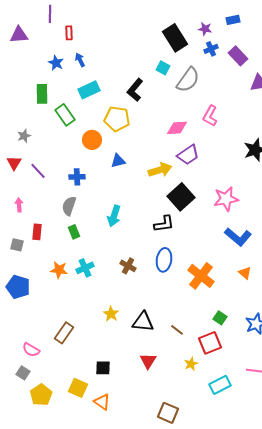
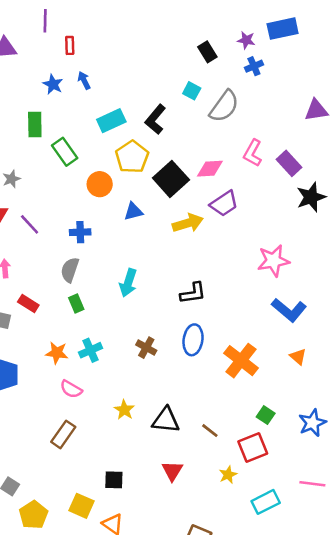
blue rectangle: (233, 20) -> (283, 29), size x1.6
black rectangle: (175, 38) -> (207, 52), size x0.6
purple rectangle: (238, 56) -> (289, 163), moved
cyan rectangle: (89, 90) -> (111, 121), moved
yellow pentagon: (117, 119) -> (132, 157), turned 30
black square: (181, 197) -> (171, 179), moved
red rectangle: (37, 232) -> (28, 303), turned -63
pink semicircle: (31, 350) -> (71, 389), moved

